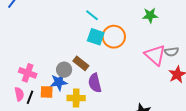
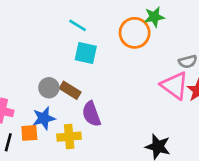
orange circle: (114, 37) -> (135, 33), moved
pink triangle: (155, 55) -> (175, 86), moved
gray circle: (64, 70) -> (49, 88), moved

